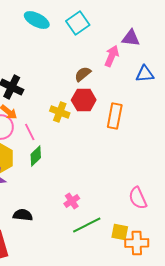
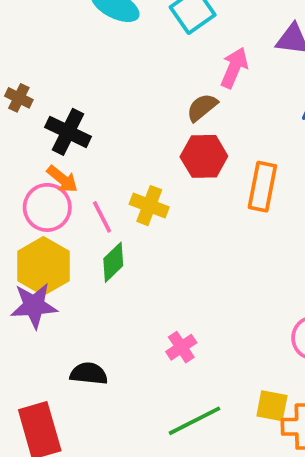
pink arrow: (112, 56) -> (234, 68), moved
yellow cross: (60, 112) -> (149, 206), moved
green line: (87, 225) -> (194, 421), moved

